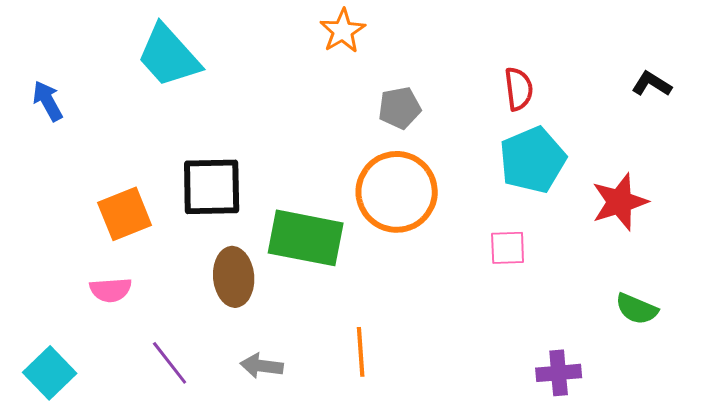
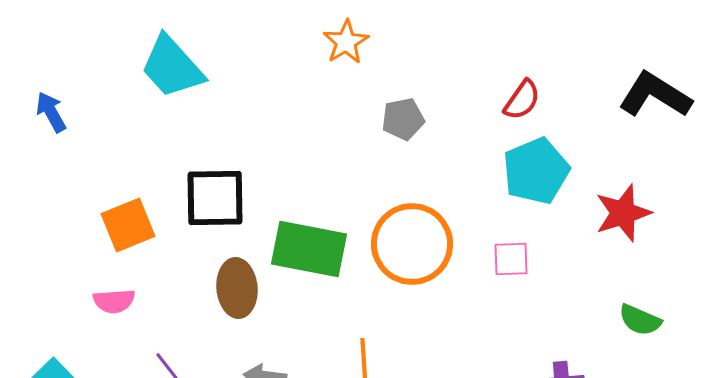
black L-shape: (652, 84) -> (655, 95), size x1.8
red semicircle: (519, 89) -> (522, 100), turned 42
orange circle: (397, 192) -> (412, 244), moved

